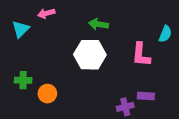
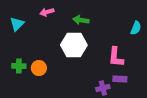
pink arrow: (46, 13) -> (47, 12), moved
pink L-shape: (141, 55) -> (116, 57), moved
orange circle: (47, 94) -> (39, 68), moved

